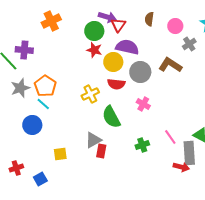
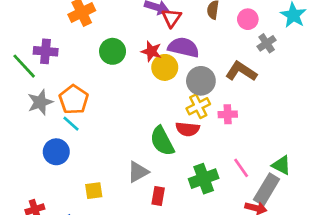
green circle: (94, 31) -> (113, 51), moved
red star: (94, 50) -> (151, 51), moved
red semicircle: (116, 84) -> (188, 129), moved
yellow cross: (90, 94) -> (198, 106), moved
pink cross: (143, 104) -> (228, 114), moved, turned -32
green cross: (142, 145) -> (204, 179), size x1.5
red rectangle: (101, 151) -> (158, 196), moved
gray rectangle: (189, 153) -> (267, 189), turned 35

